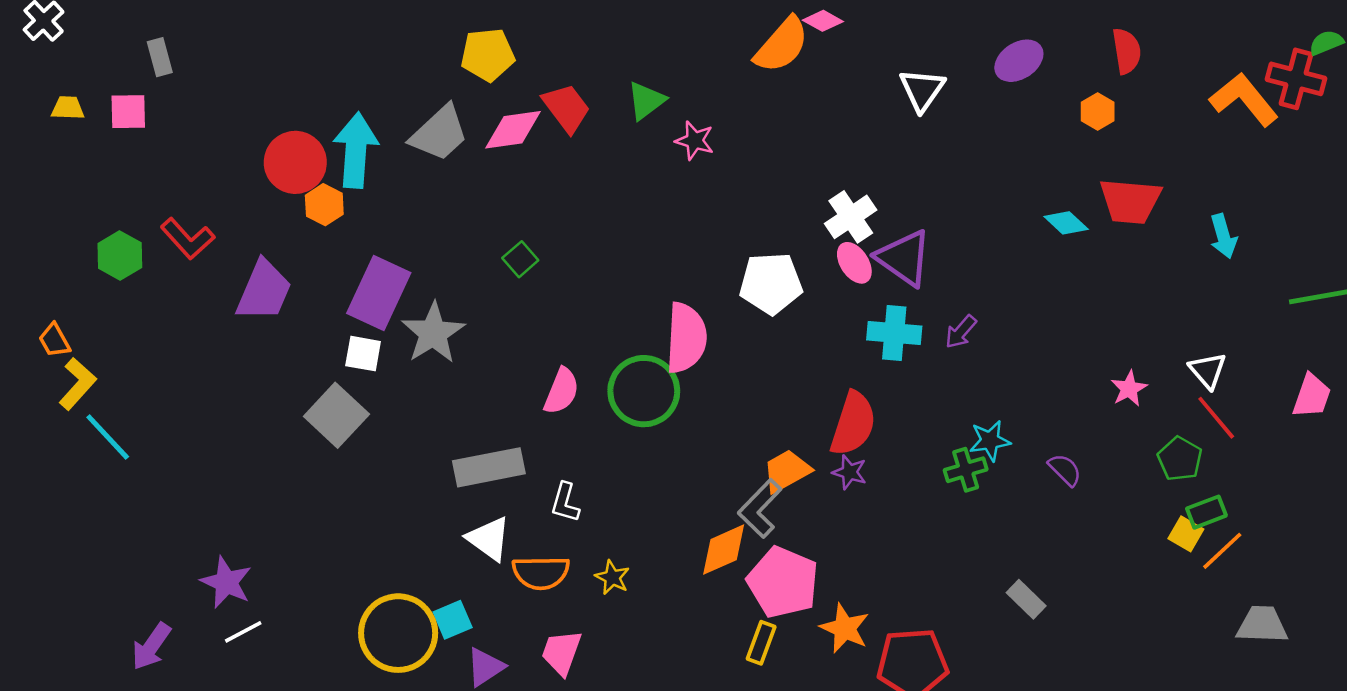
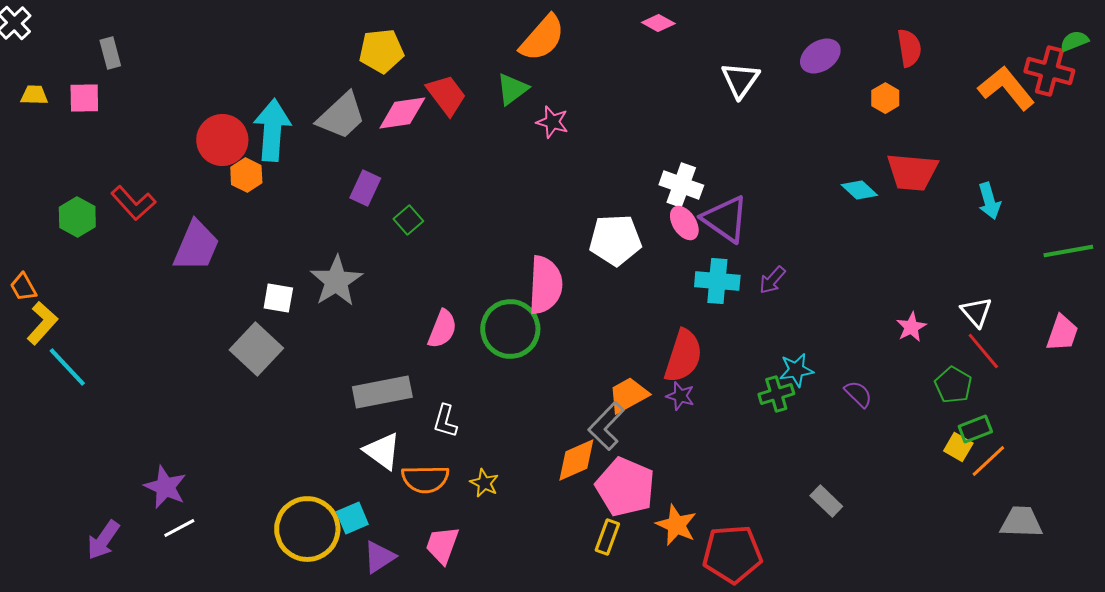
orange semicircle: (782, 45) -> (542, 38), moved
white cross: (851, 217) -> (681, 185), turned -36
purple rectangle: (379, 293) -> (365, 188), moved, size x0.6

